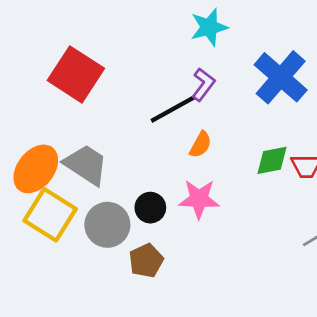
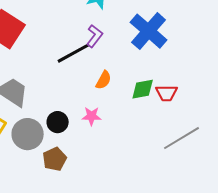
orange semicircle: (200, 145) -> (104, 80), moved
pink star: (199, 199) -> (92, 116), size x0.7

